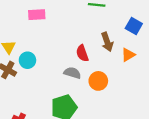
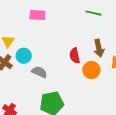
gray semicircle: (72, 73) -> (39, 72), moved
orange circle: (98, 81) -> (91, 70), moved

